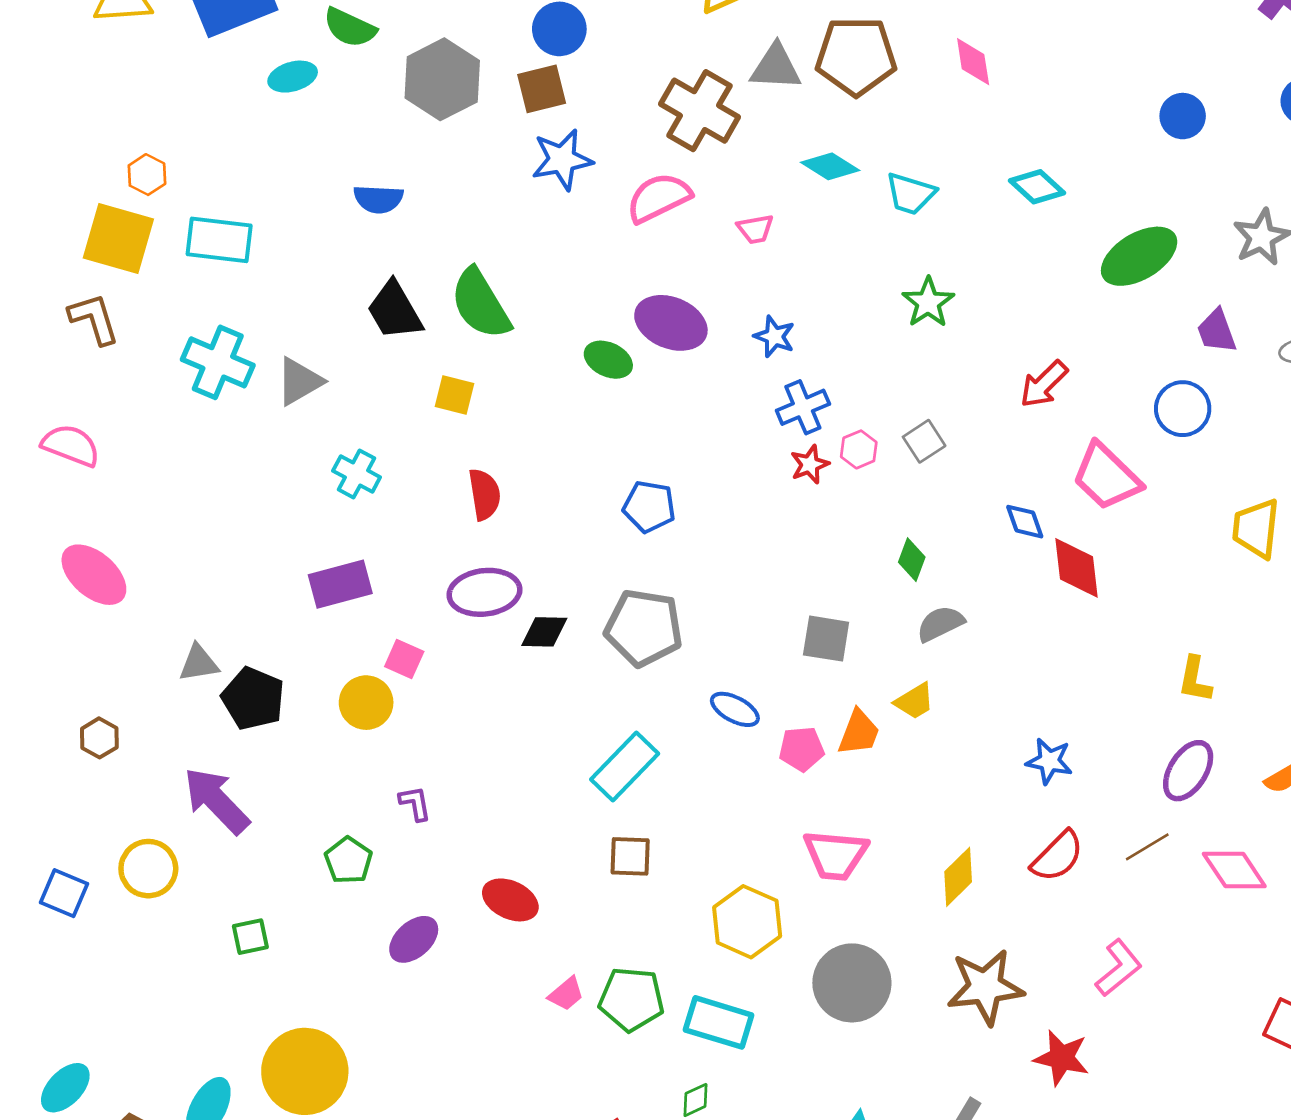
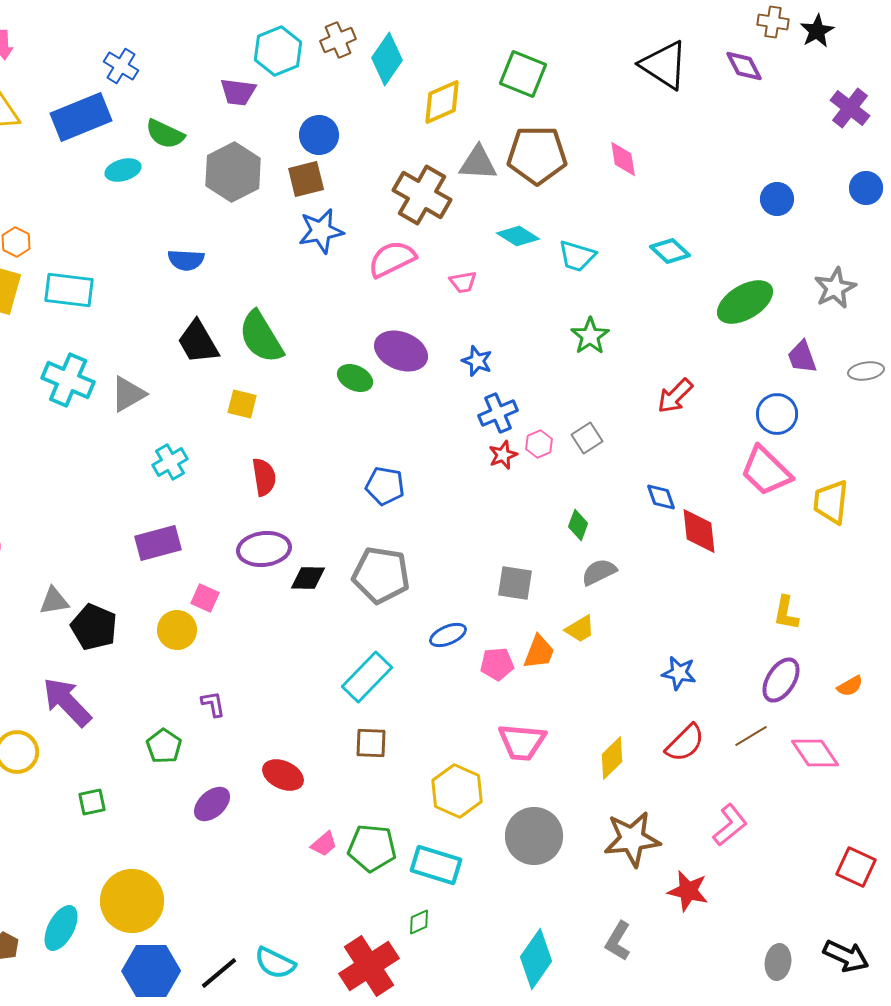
cyan cross: (357, 474) -> (170, 462), turned 32
pink trapezoid: (1106, 477) -> (766, 471), moved
blue ellipse: (735, 709) -> (448, 635), turned -51

